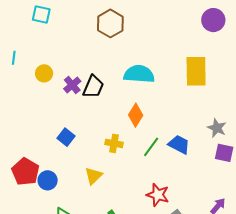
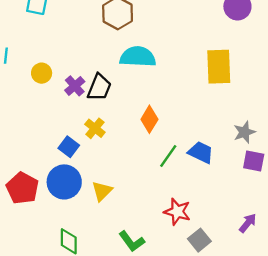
cyan semicircle: (139, 74) -> (138, 57), moved
gray star: (217, 128) -> (244, 132), turned 30
yellow cross: (114, 143) -> (95, 128), moved, turned 30
blue circle: (48, 180) -> (64, 182), moved, size x1.5

